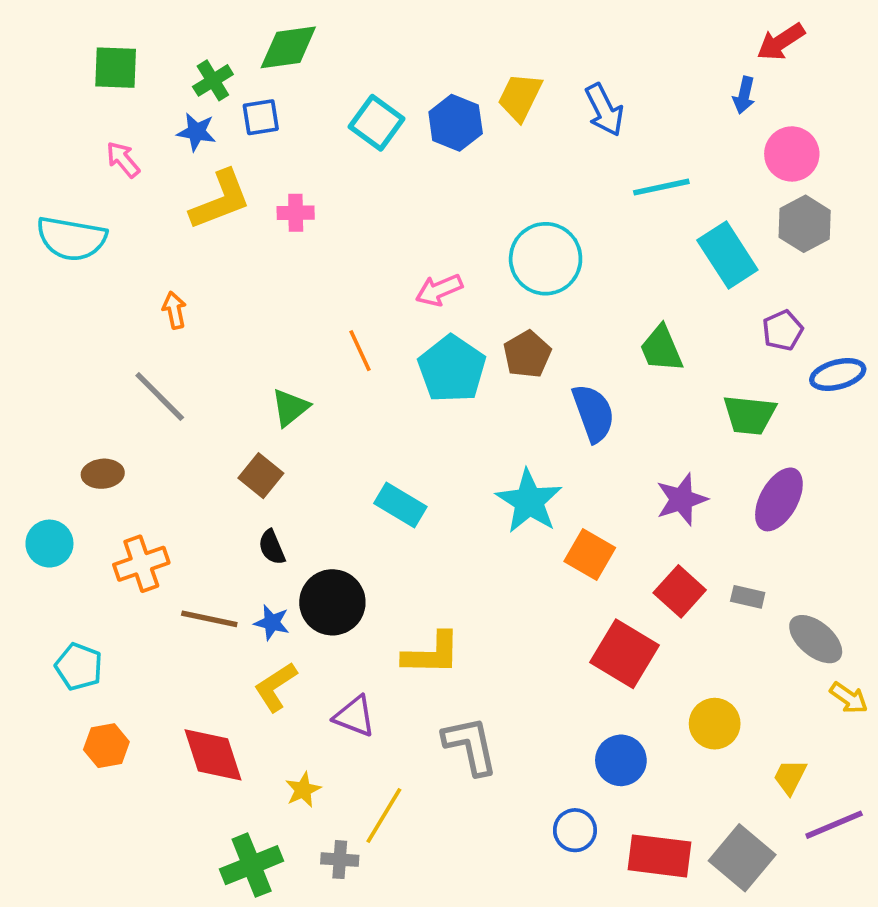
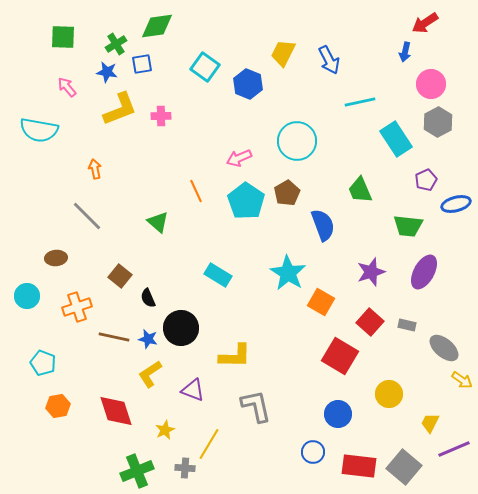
blue hexagon: (456, 123) -> (248, 84), moved
green triangle: (290, 408) -> (158, 222), turned -40
brown square: (261, 476) -> (120, 276), moved

